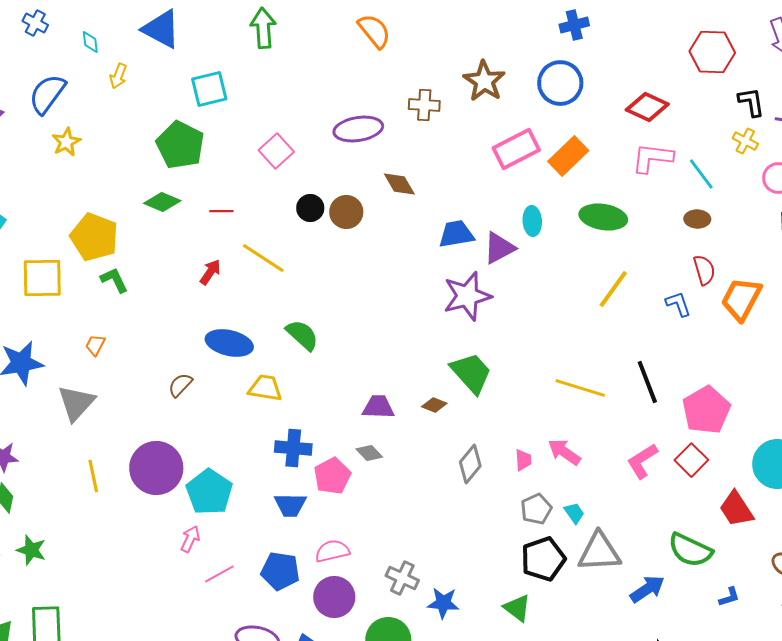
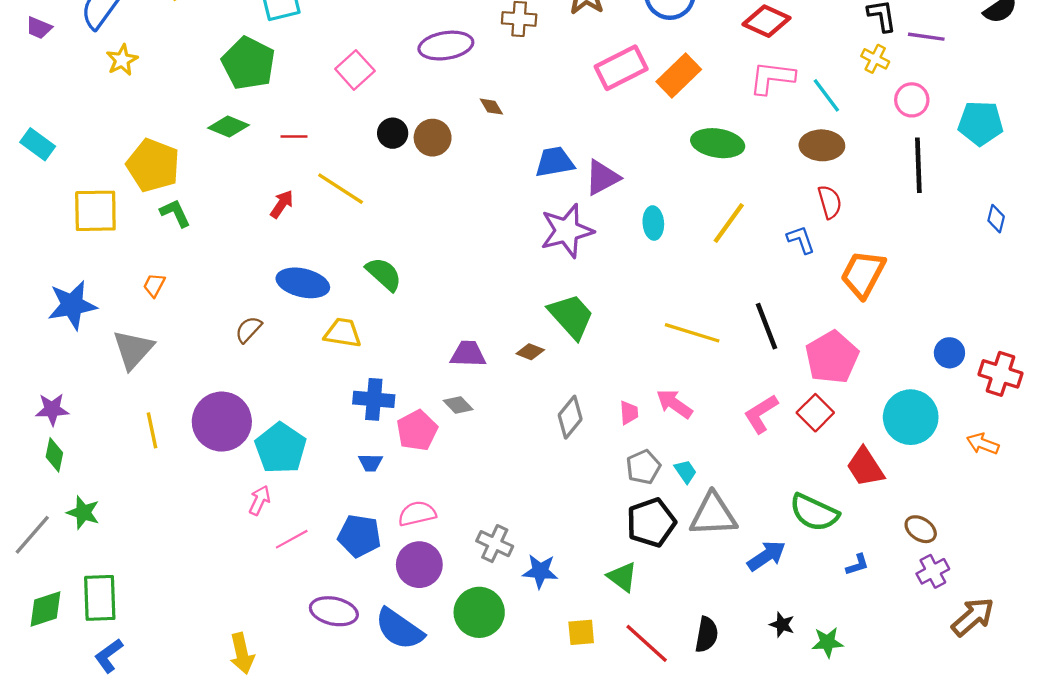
brown diamond: (399, 184) -> (491, 107), size x0.7
brown ellipse: (697, 219) -> (822, 145), size x1.5
cyan ellipse: (532, 221) -> (653, 223), moved
orange trapezoid: (741, 299) -> (863, 274), moved
blue trapezoid: (290, 505) -> (370, 463), size x0.7

